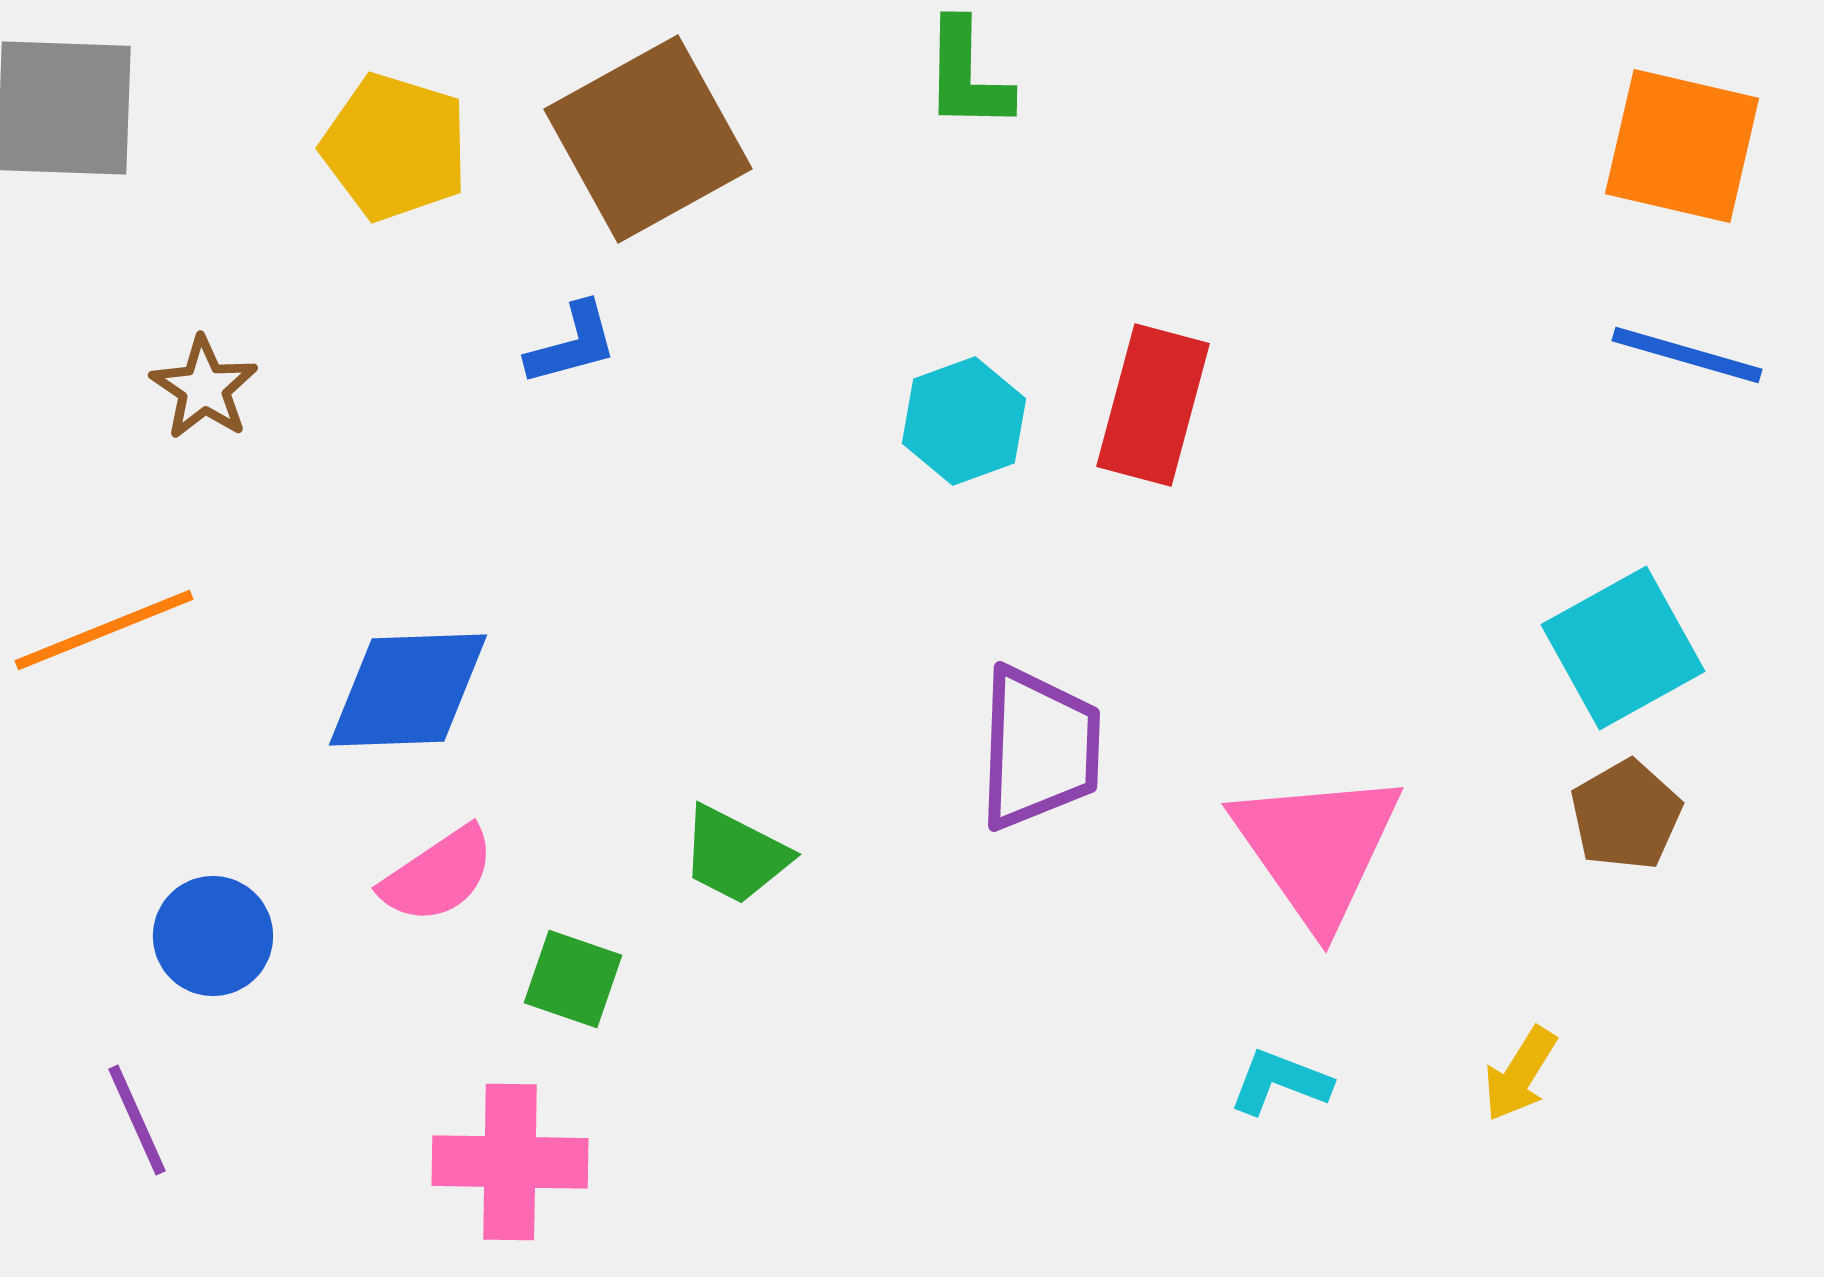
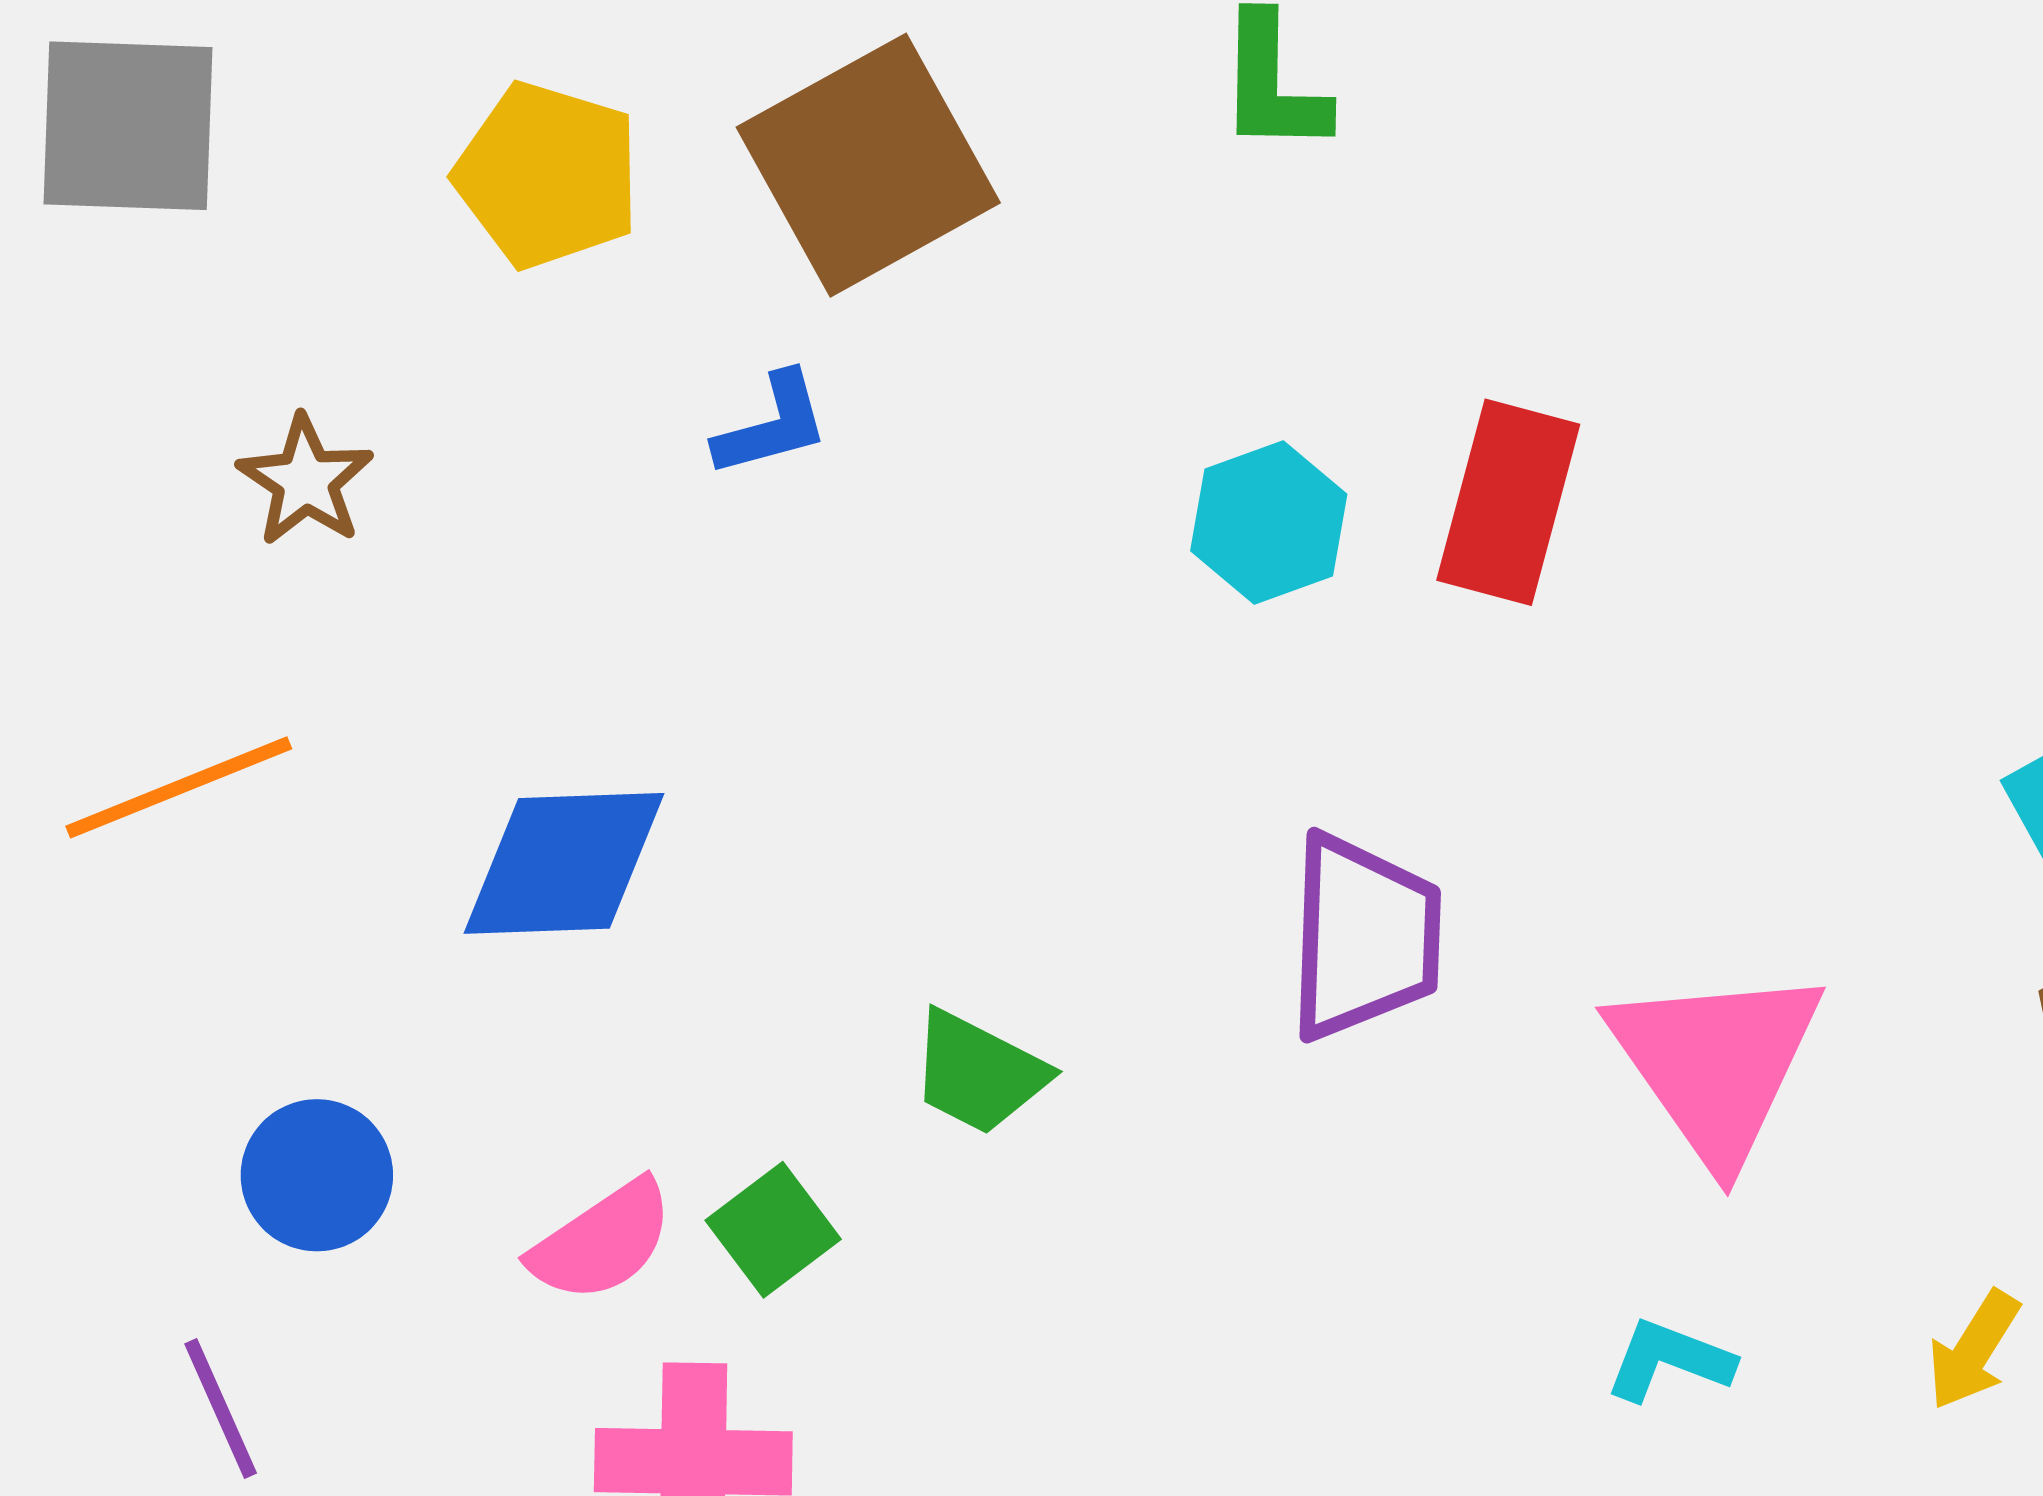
pink semicircle: (438, 875) -> (602, 1241), moved
green square: (573, 979) -> (773, 1230), turned 34

